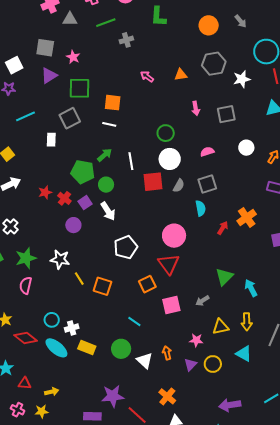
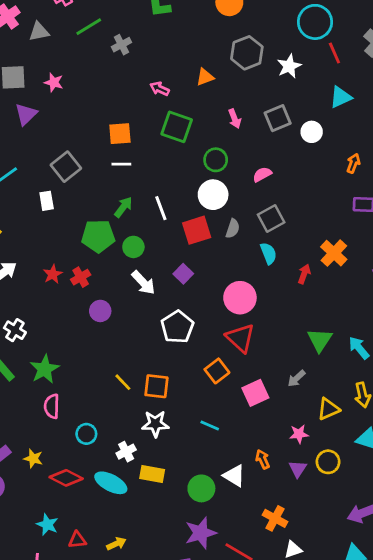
green square: (79, 88) -> (177, 127), moved, turned 30
green circle: (166, 133) -> (216, 160), moved
white circle: (246, 148) -> (312, 132), moved
red cross: (64, 198) -> (81, 277), turned 32
purple square: (85, 203) -> (183, 274), moved
white star: (60, 259) -> (155, 424), moved
cyan circle: (52, 320) -> (86, 434), moved
green circle: (121, 349) -> (201, 488), moved

